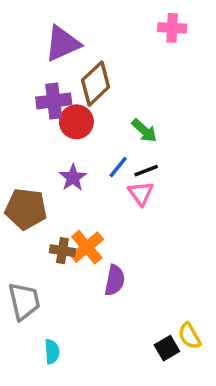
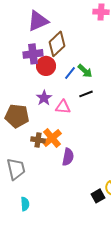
blue line: (118, 167) -> (70, 73), moved
pink triangle: (141, 193) -> (63, 107), moved, turned -49
cyan semicircle: (52, 352) -> (25, 204), moved

